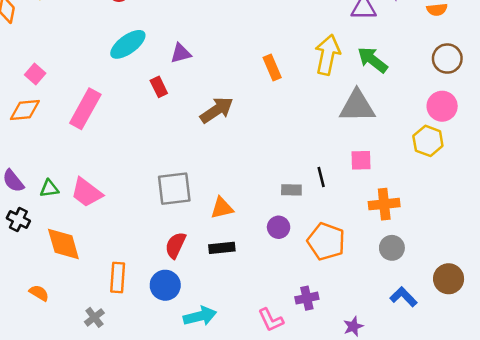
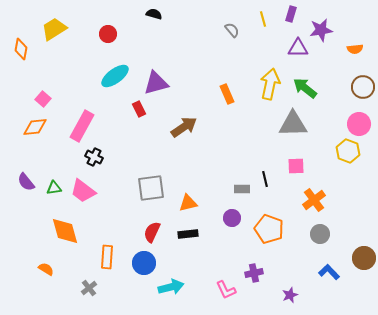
purple triangle: (181, 53) -> (156, 83), size x1.5
orange cross: (384, 204) -> (314, 200), turned -30
black cross: (18, 220) -> (94, 157), moved

